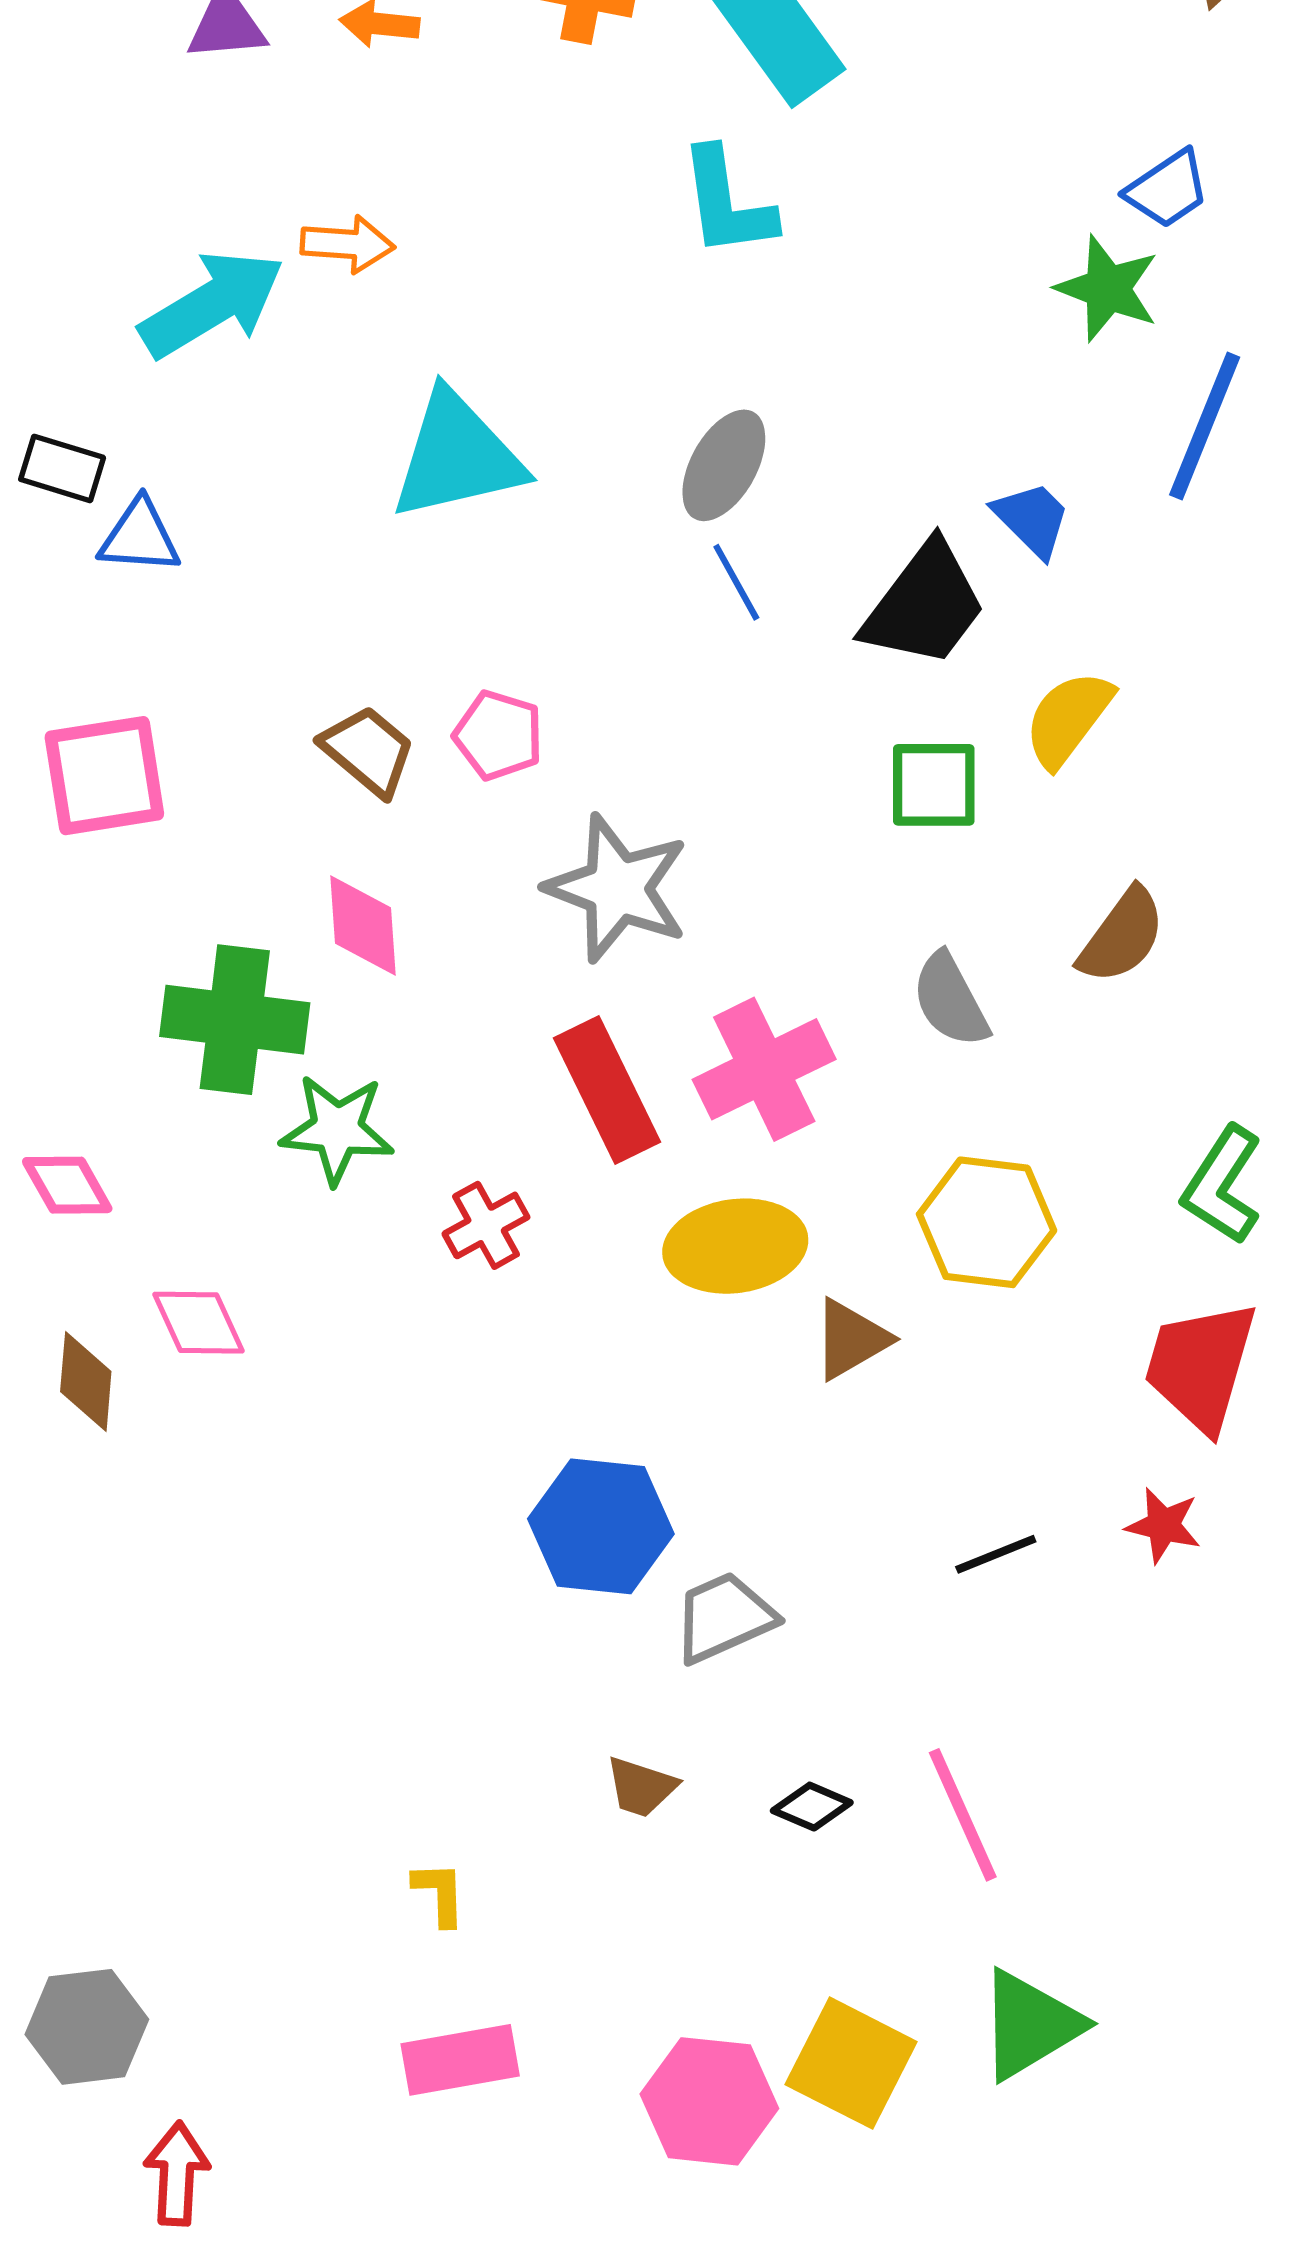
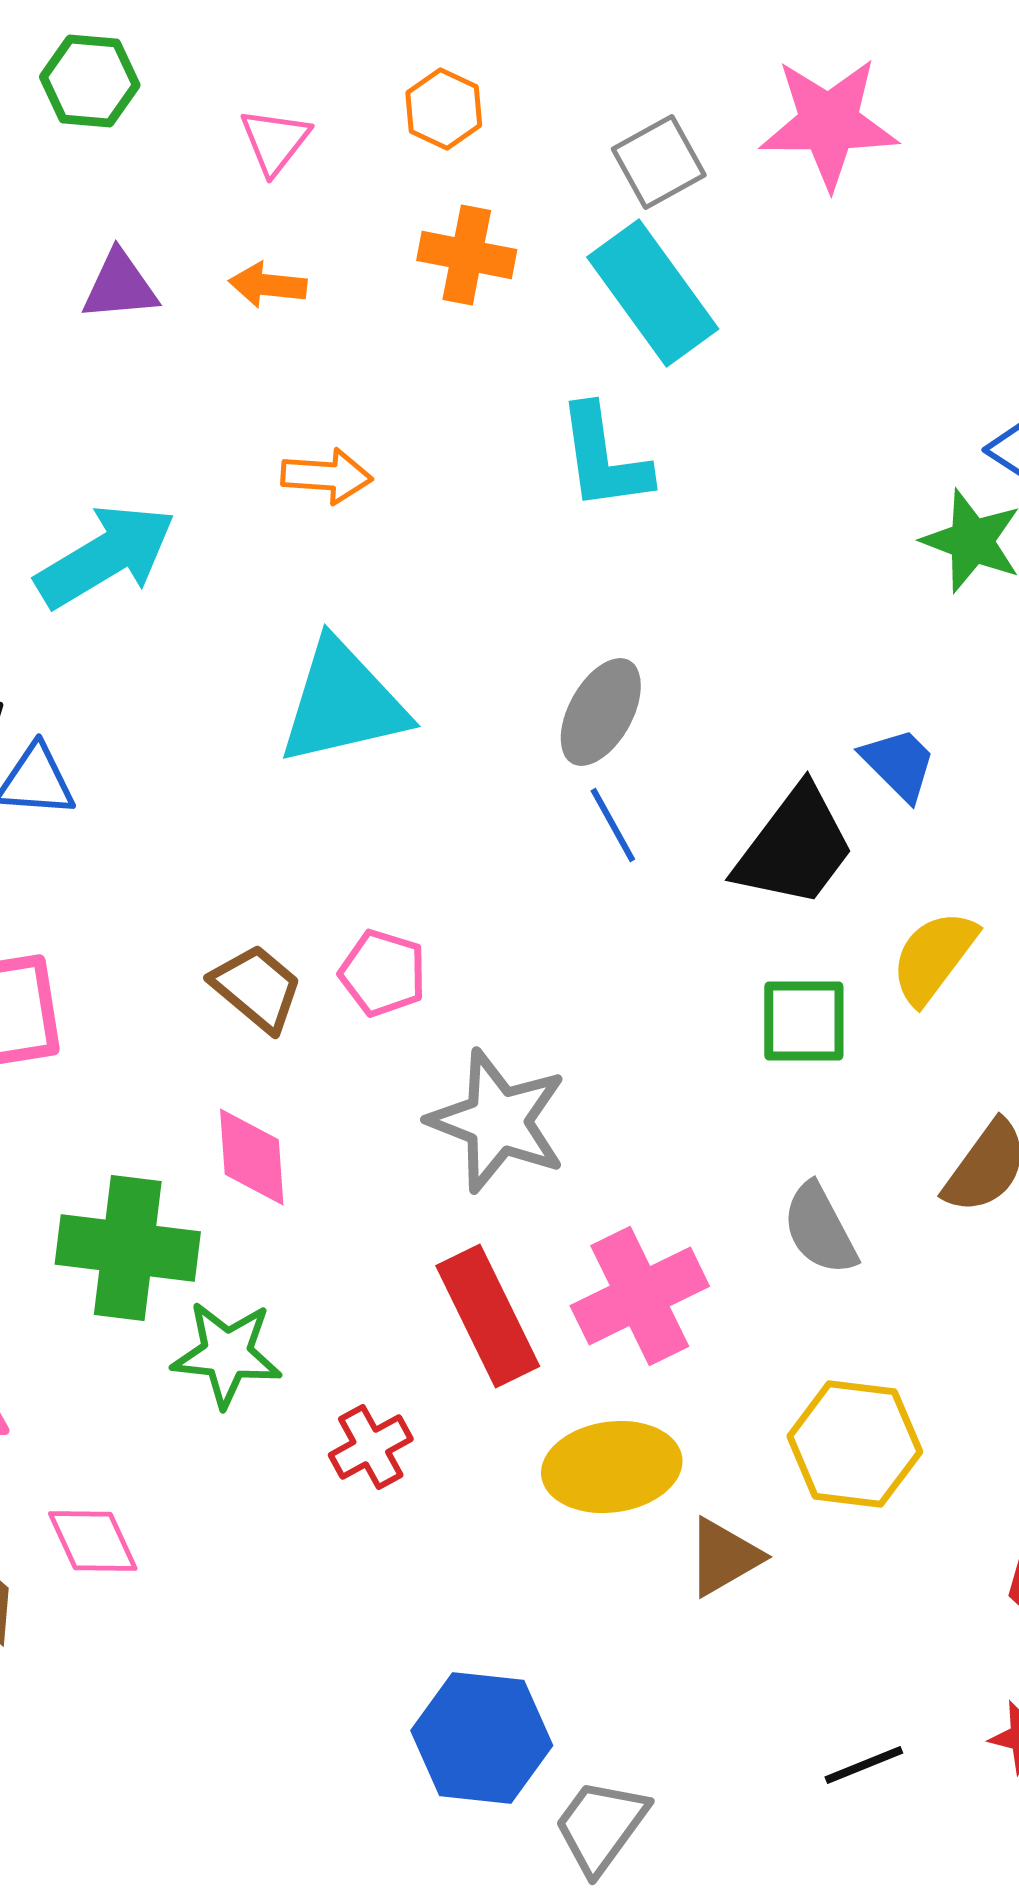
orange arrow: (347, 244) -> (327, 476), moved
gray trapezoid: (724, 1617) -> (601, 1826), turned -30

